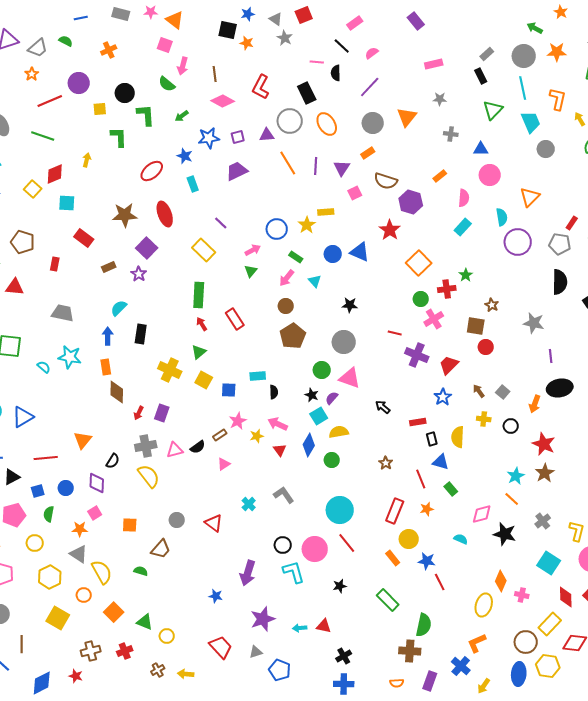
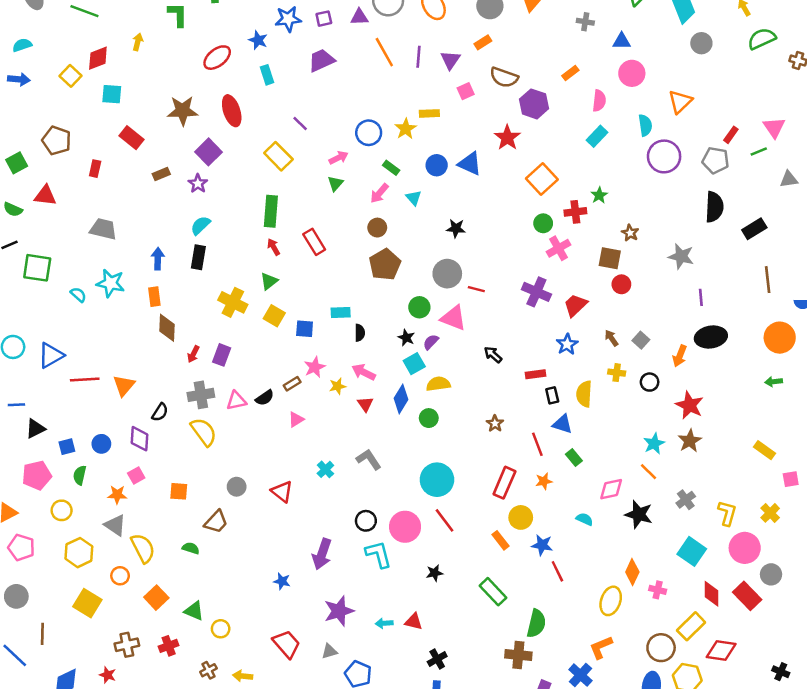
cyan semicircle: (119, 308) -> (200, 225), moved
red line: (395, 333) -> (476, 289), moved
red line: (46, 458) -> (85, 380), moved

